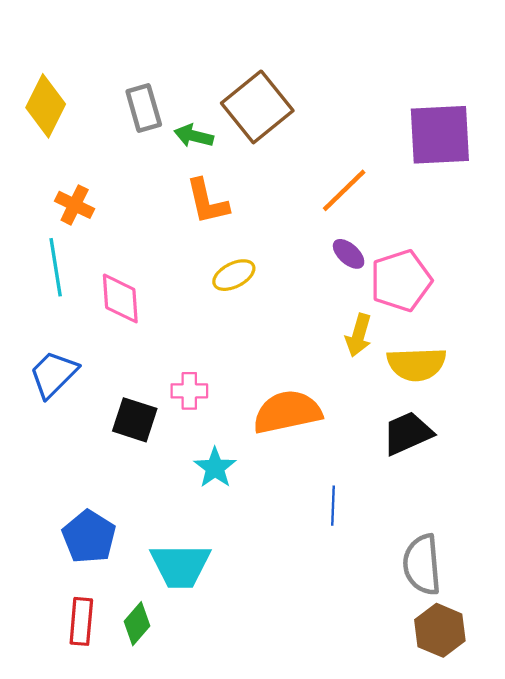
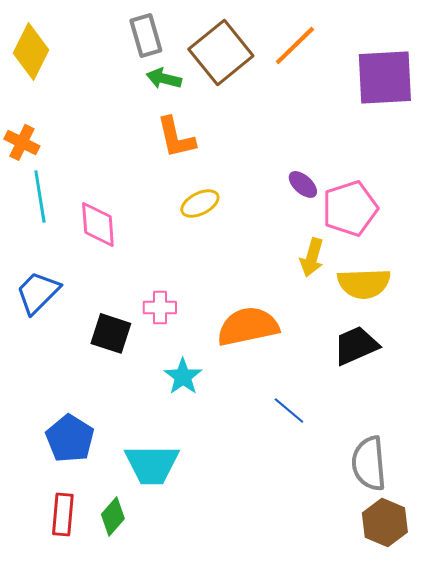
gray rectangle: (144, 108) -> (146, 35), moved
orange line: (344, 190) -> (295, 45), moved
orange cross: (75, 205) -> (22, 142), moved
blue line: (333, 506) -> (289, 410), turned -52

